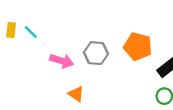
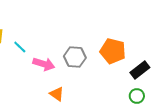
cyan line: (31, 32) -> (20, 47), moved

